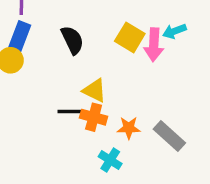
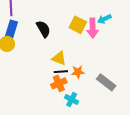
black line: (69, 112) -> (61, 72), moved
orange cross: (94, 117) -> (59, 83), moved, turned -35
orange star: (129, 128) -> (78, 72), moved

